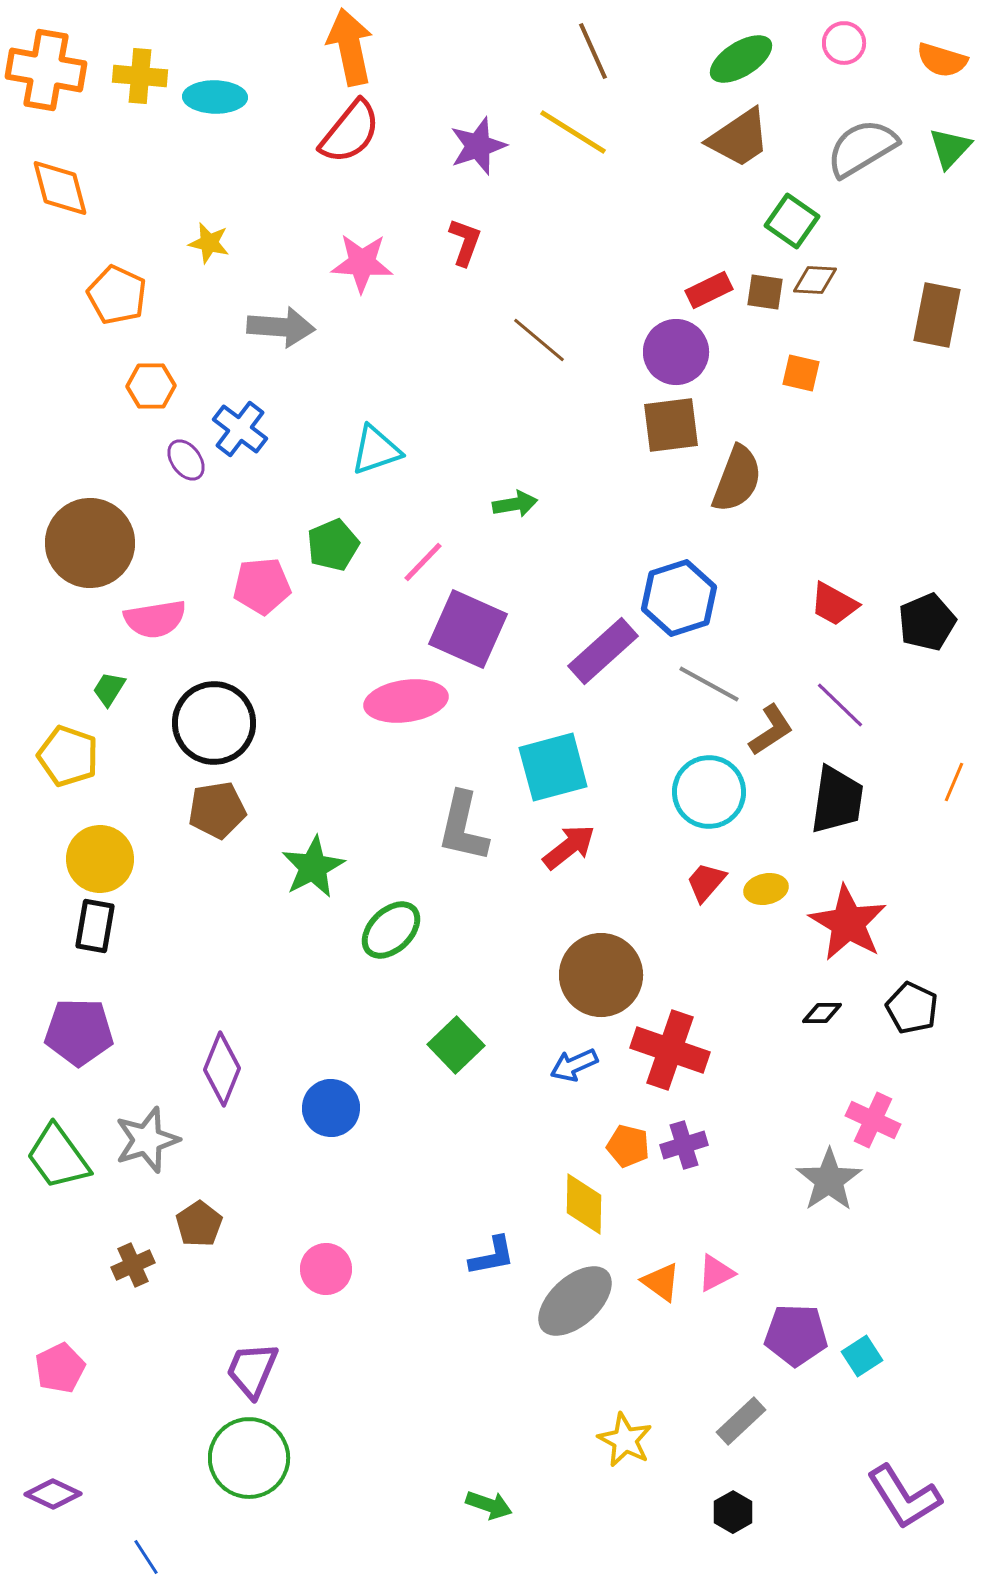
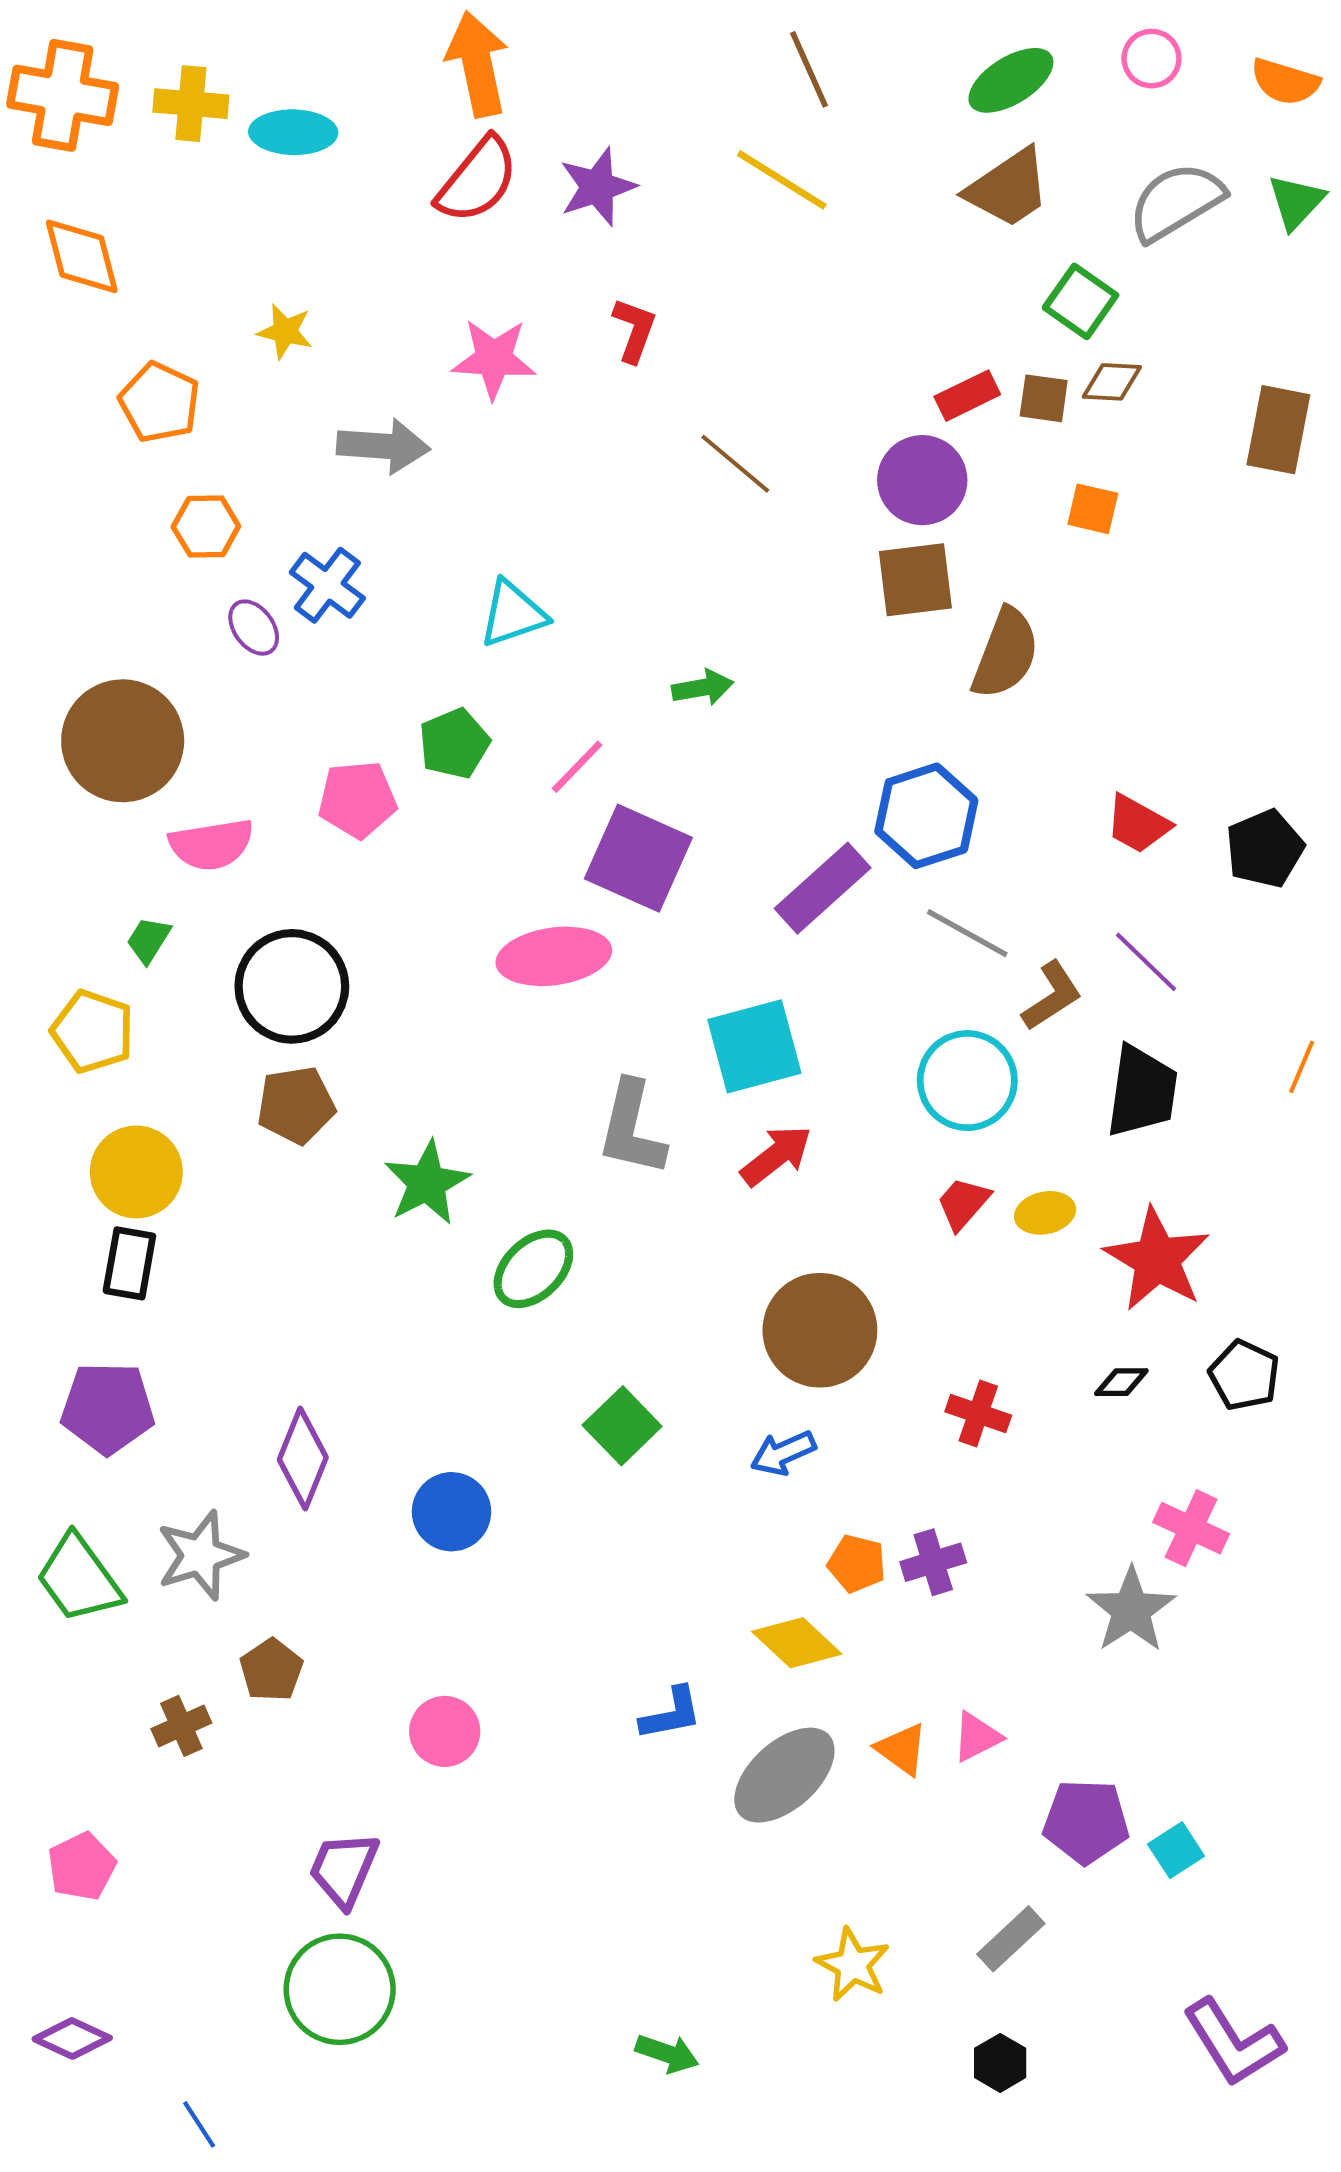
purple star: (478, 146) -> (597, 187), moved
red cross: (670, 1050) -> (978, 1413), moved, size x0.6
yellow diamond: (584, 1204) -> (797, 1643), turned -48

